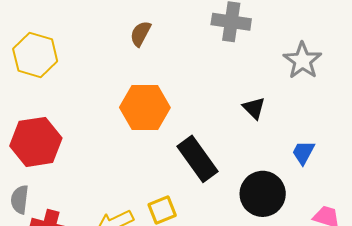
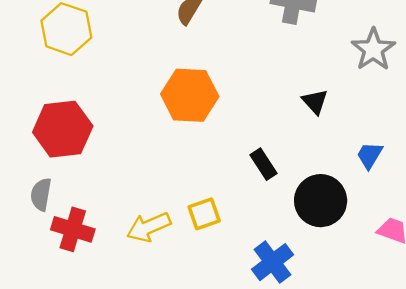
black rectangle: (198, 159) -> (264, 164), moved, size x0.6

